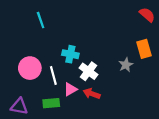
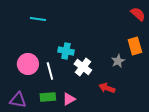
cyan line: (41, 20) -> (38, 19), turned -63
pink triangle: (70, 89) -> (69, 99), moved
red arrow: (92, 94) -> (107, 88), moved

